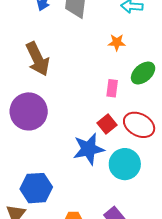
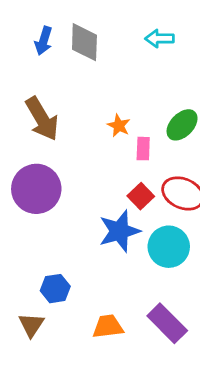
orange star: (117, 42) -> (119, 126), moved, turned 30
blue hexagon: (36, 188) -> (55, 289), size x0.7

